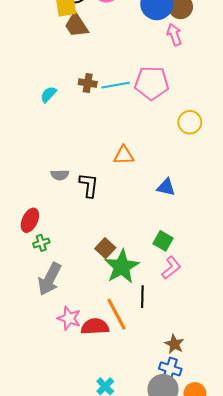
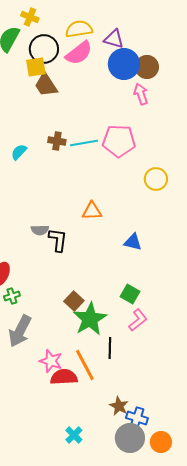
gray semicircle: (60, 175) -> (40, 230), moved
pink star: (69, 318) -> (51, 361), moved
brown star: (174, 344) -> (119, 406), moved

